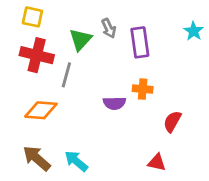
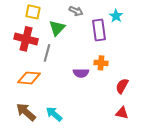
yellow square: (32, 17) -> (33, 12), moved
gray arrow: (109, 28) -> (76, 11), moved, turned -40
cyan star: (194, 31) -> (116, 16), moved
red triangle: (157, 162) -> (122, 113), moved

